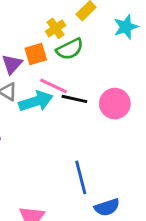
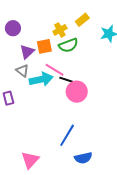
pink circle: (115, 104) -> (77, 92), moved
blue line: (81, 177) -> (67, 135), turned 40

